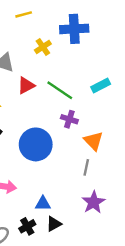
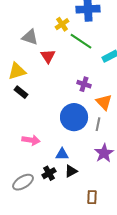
red triangle: (26, 85) -> (48, 56), turned -35
green line: (60, 90) -> (81, 41), moved
blue circle: (36, 144) -> (74, 117), moved

